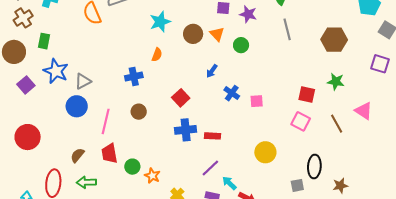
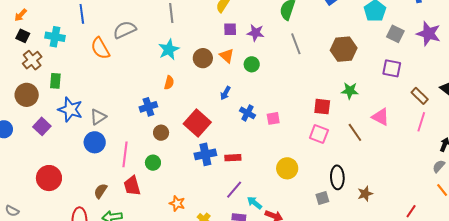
red square: (181, 98) -> (197, 123), size x1.5
brown circle: (139, 112) -> (161, 133), moved
green circle: (132, 167) -> (153, 163), moved

